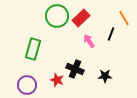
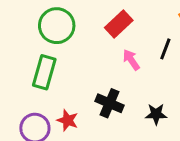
green circle: (57, 16) -> (57, 26), moved
red star: (57, 80) -> (68, 120), moved

